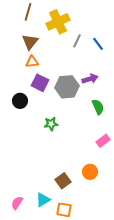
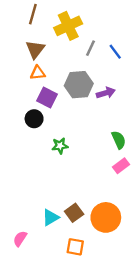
gray hexagon: (67, 87) -> (79, 85), moved
black circle: (20, 101) -> (34, 119), moved
green semicircle: (98, 107) -> (119, 140), moved
orange circle: (90, 172) -> (106, 217), moved, size x1.6
cyan triangle: (43, 200) -> (51, 217), moved

